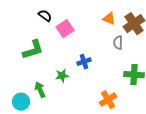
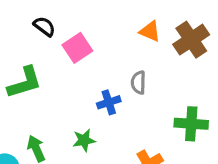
gray semicircle: (118, 43) -> (138, 83), moved
green star: (62, 76) -> (84, 140), moved

